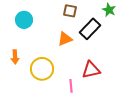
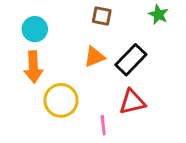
black rectangle: (90, 29) -> (131, 60), moved
orange arrow: (15, 57) -> (33, 67), moved, size x1.5

